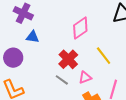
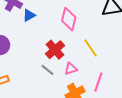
pink diamond: (80, 28) -> (69, 19), turned -45
blue triangle: (33, 37) -> (29, 15), moved, turned -40

